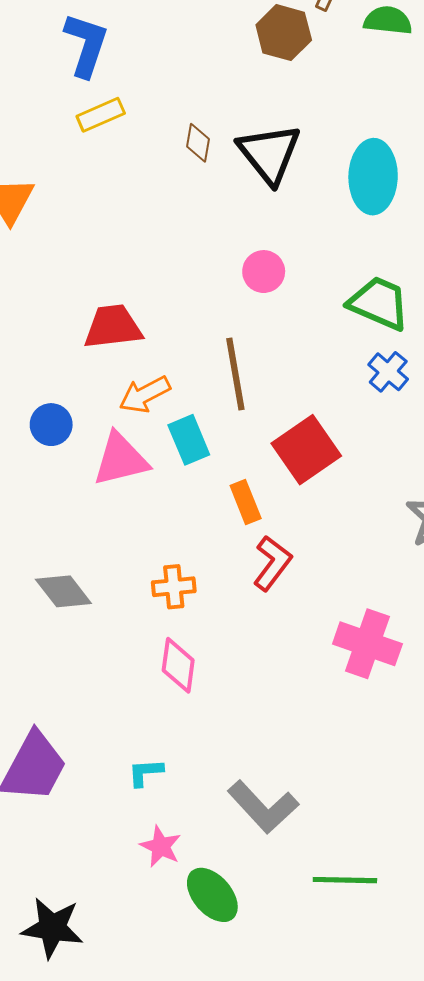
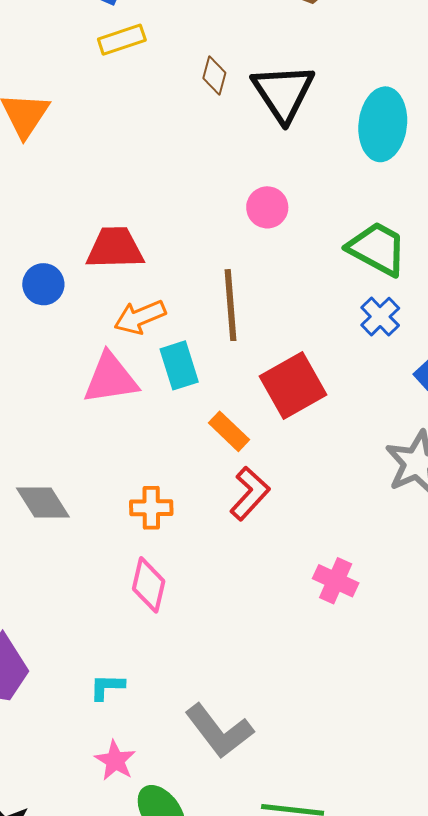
blue circle: (51, 425) -> (43, 284), moved
orange rectangle: (246, 502) -> (229, 431), turned -30
pink cross: (367, 644) -> (336, 581), size x0.7

